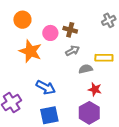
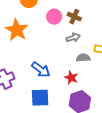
orange star: (30, 51) -> (17, 30), moved
red star: (95, 89) -> (71, 78), moved

